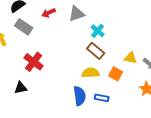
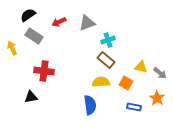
cyan cross: (98, 31) -> (108, 40), turned 32
red cross: (34, 62) -> (44, 71), turned -30
blue rectangle: (102, 98) -> (134, 107), moved

